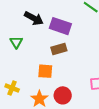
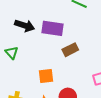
brown rectangle: (59, 49) -> (70, 50), moved

